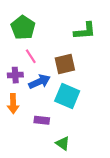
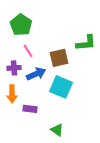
green L-shape: (85, 31) -> (86, 43), moved
purple rectangle: (42, 120) -> (30, 109), moved

